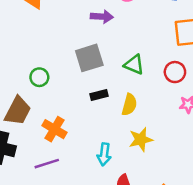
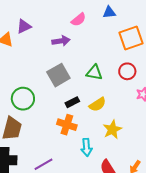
green circle: (39, 77) -> (23, 99), size x1.5
yellow semicircle: (129, 105) -> (98, 104), turned 54
orange cross: (54, 129) -> (67, 125), moved

